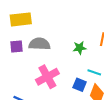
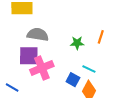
purple square: (17, 47) -> (29, 56), moved, size x1.5

